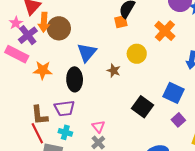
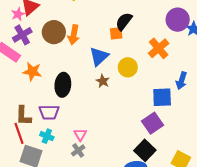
orange arrow: (44, 22) -> (74, 35), moved
pink star: (16, 23) -> (18, 14), moved
blue triangle: (87, 52) -> (99, 56), moved
blue square: (174, 93) -> (162, 97), moved, turned -35
black square: (142, 107) -> (145, 150), moved
purple square: (178, 120) -> (153, 123), moved, size x1.5

